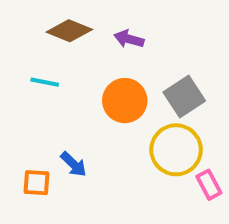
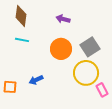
brown diamond: (69, 31) -> (21, 16), moved, turned 75
blue arrow: (73, 164) -> (36, 80), turned 112
orange square: (37, 183) -> (10, 87), moved

